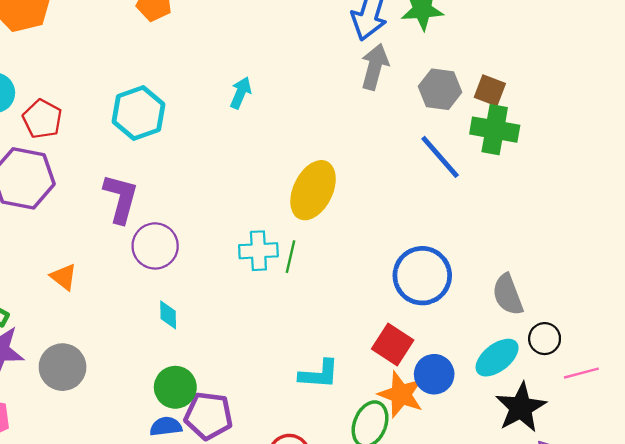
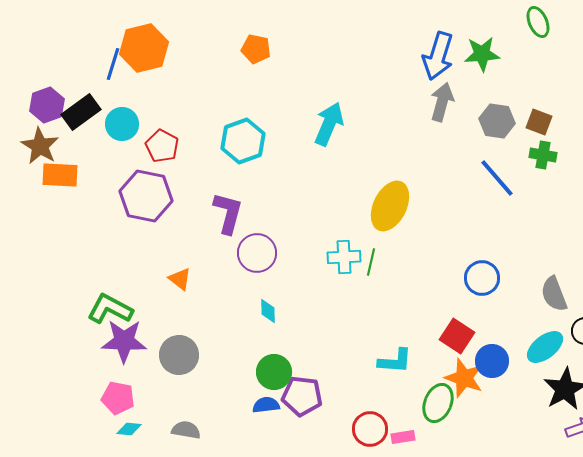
cyan arrow: (241, 93) -> (329, 124), size x1.6
green cross: (495, 130) -> (543, 155), size x0.7
blue circle: (422, 276) -> (482, 278), size x0.7

